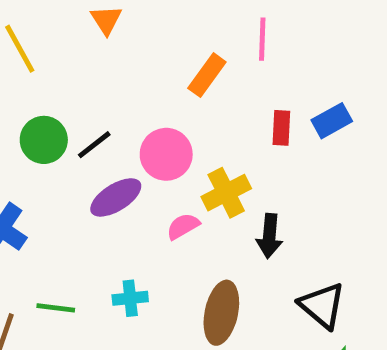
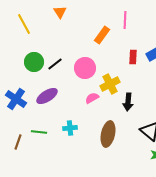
purple ellipse: (116, 197) -> (47, 96), moved

